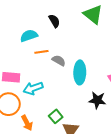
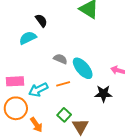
black semicircle: (54, 21) -> (41, 20), moved
orange line: (41, 52) -> (63, 84), moved
cyan ellipse: (80, 72) -> (83, 68), turned -35

